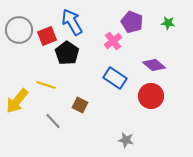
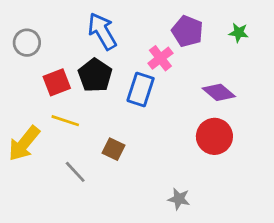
gray circle: (19, 30) -> (27, 43), size x0.7
red square: (47, 36) -> (57, 82), moved
blue rectangle: (115, 78) -> (141, 89), moved, turned 75

